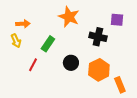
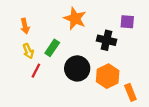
orange arrow: (23, 24) -> (25, 26), turned 80
yellow arrow: (16, 41) -> (28, 51), moved
black circle: (71, 63) -> (77, 68), size x1.5

